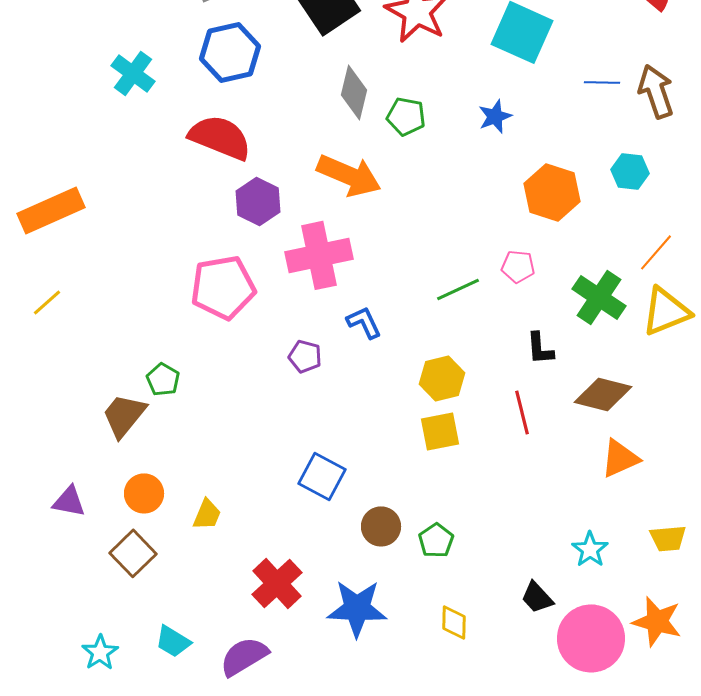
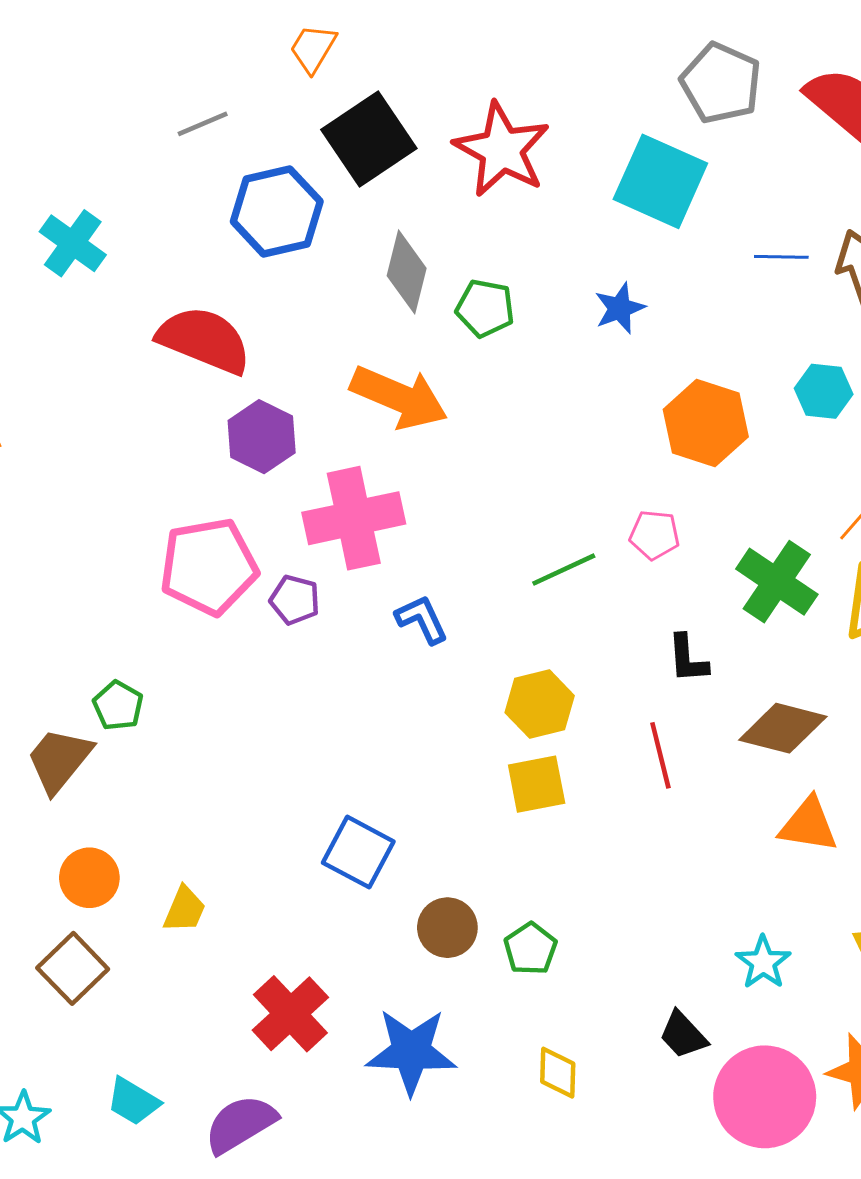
blue hexagon: (230, 52) -> (277, 212), moved
purple pentagon: (305, 356) -> (295, 600), moved
orange triangle: (620, 458) -> (809, 825), turned 33

